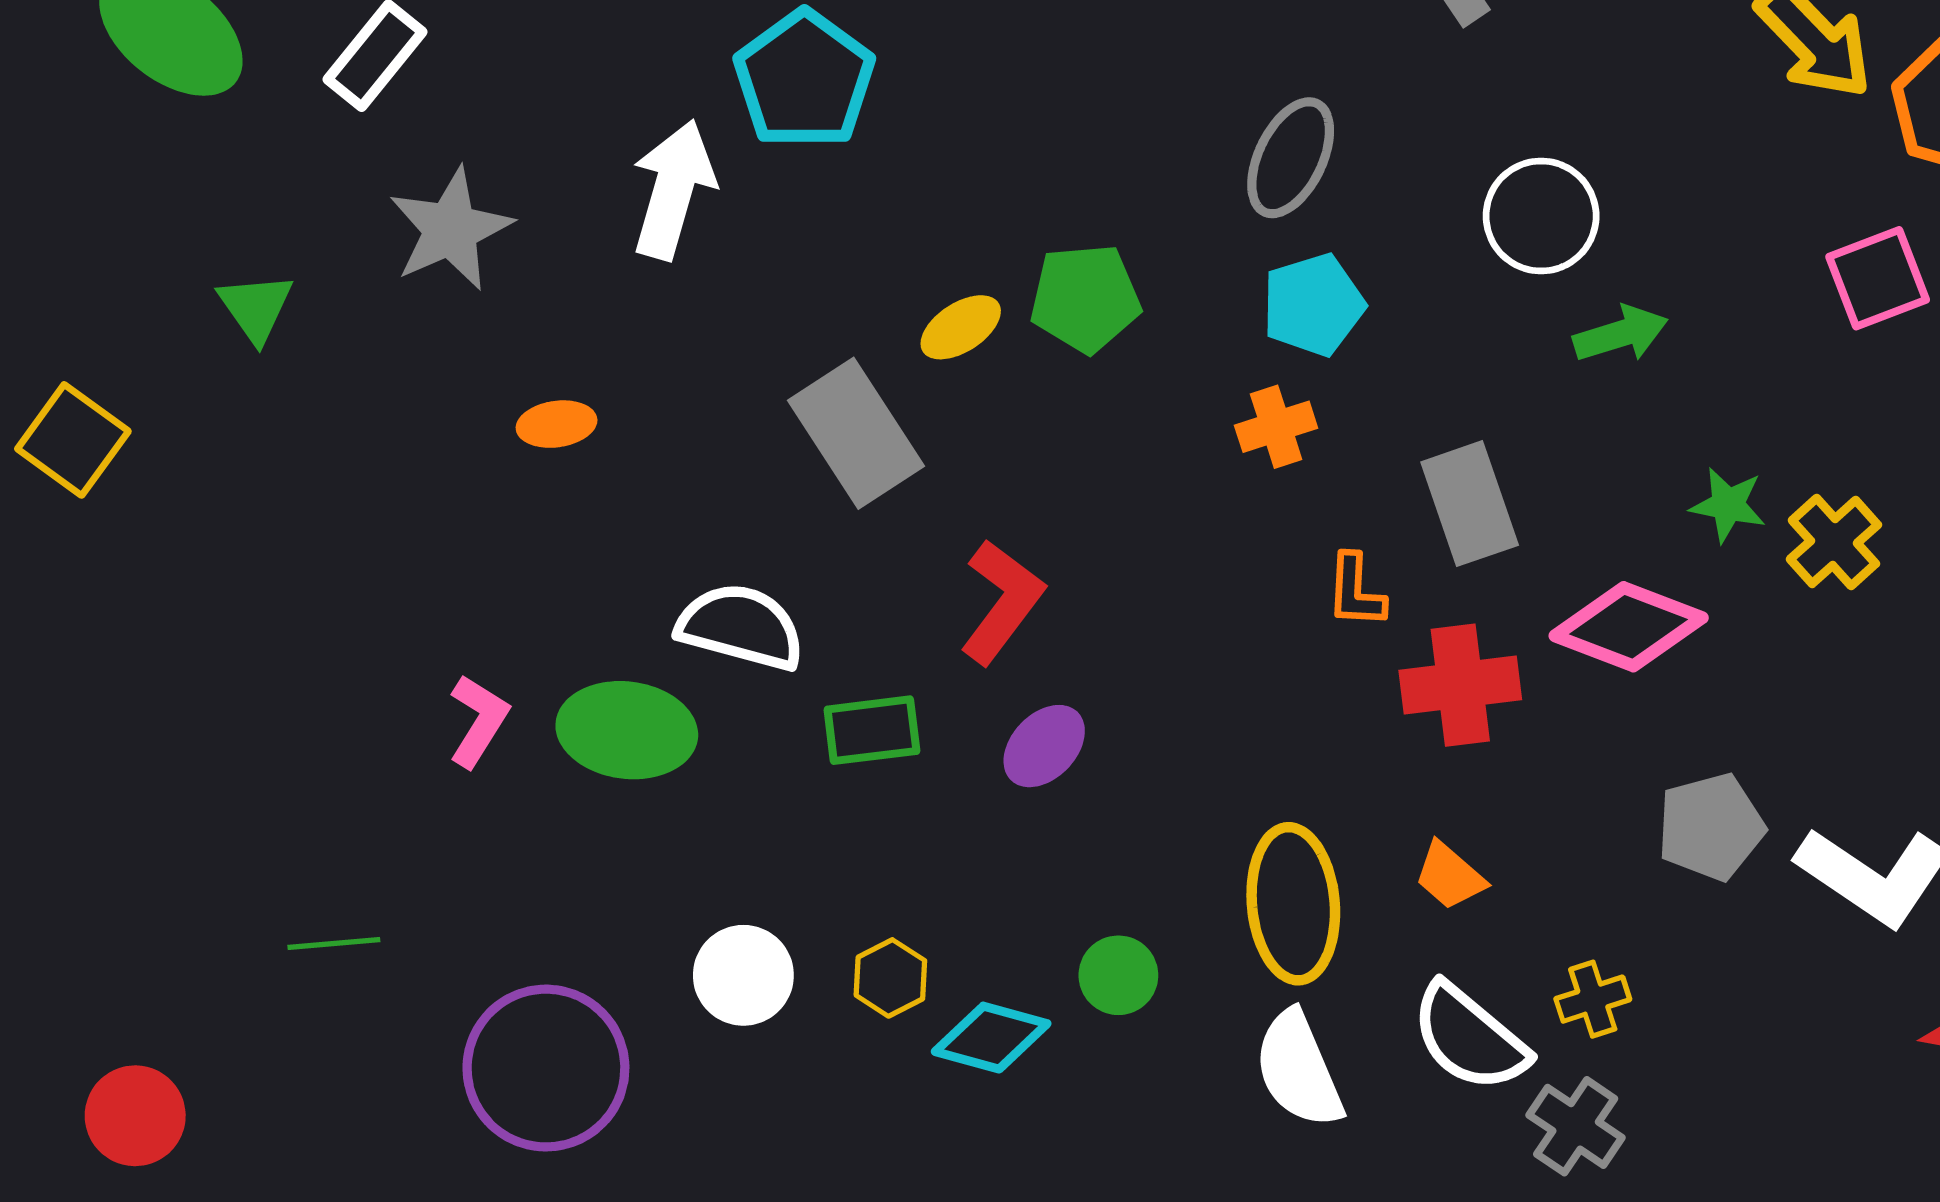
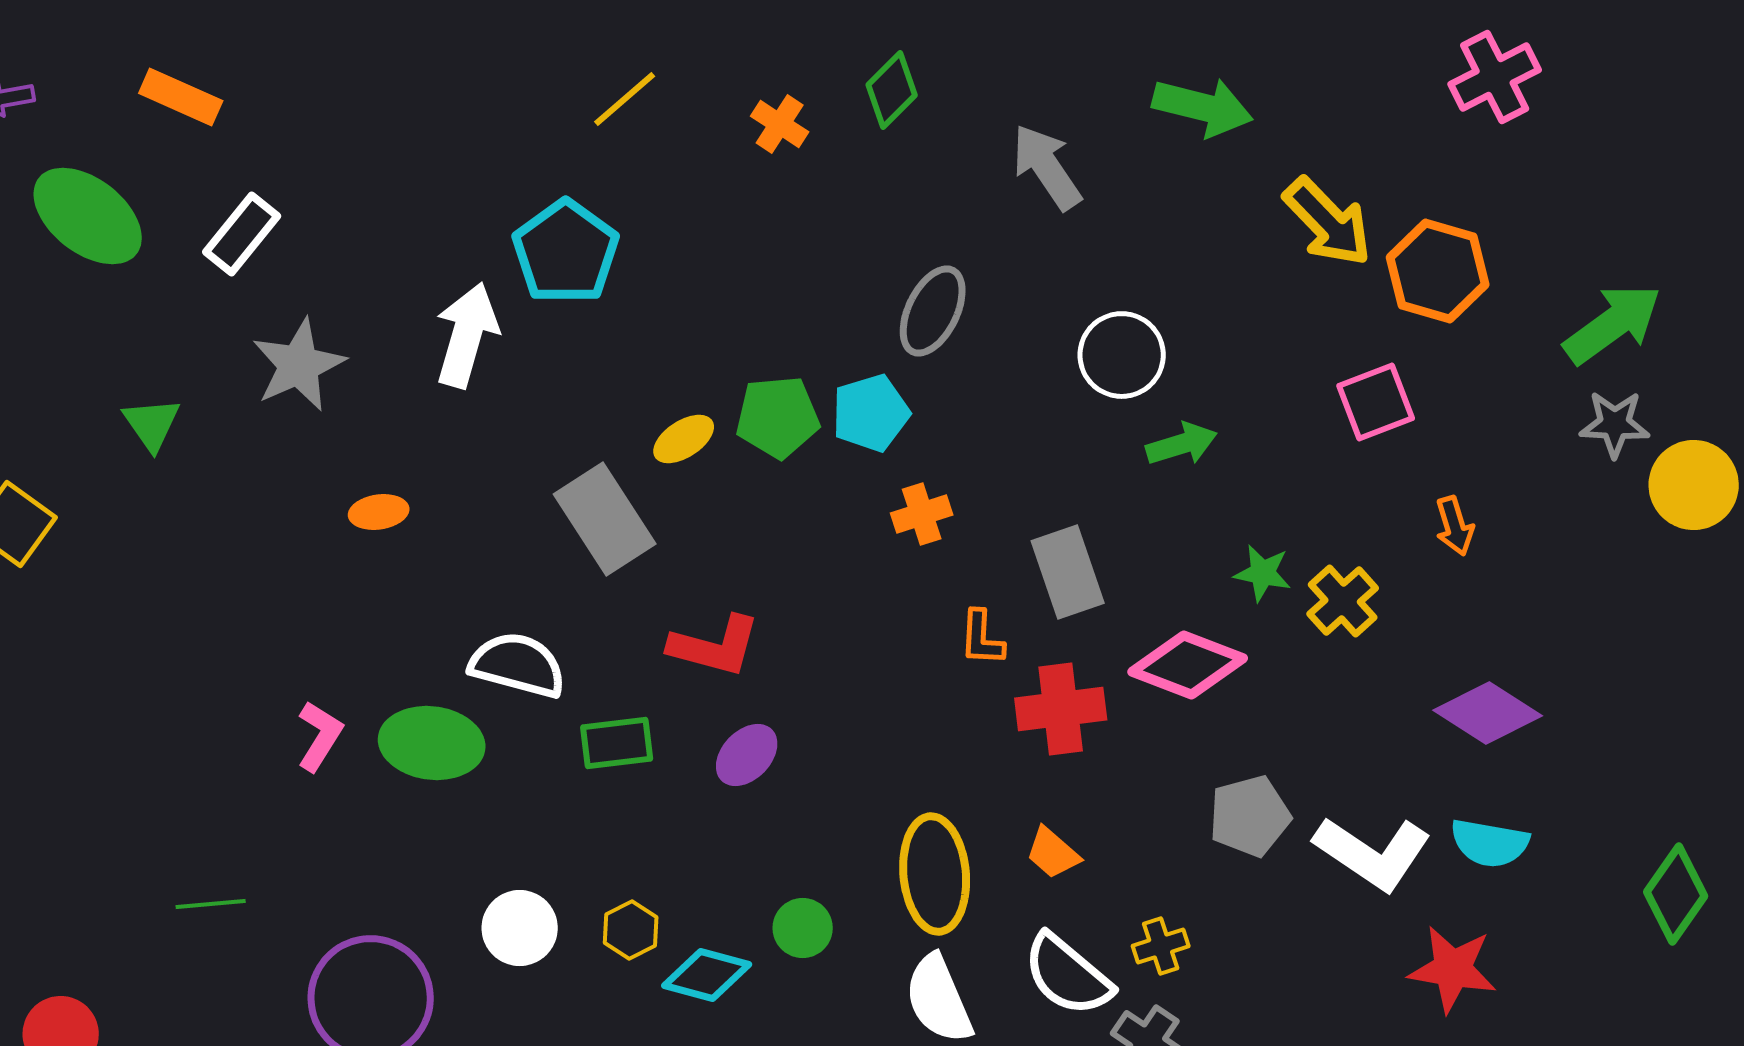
cyan pentagon: (1313, 305) -> (871, 413), moved
red L-shape: (1002, 602) -> (715, 646), turned 68

